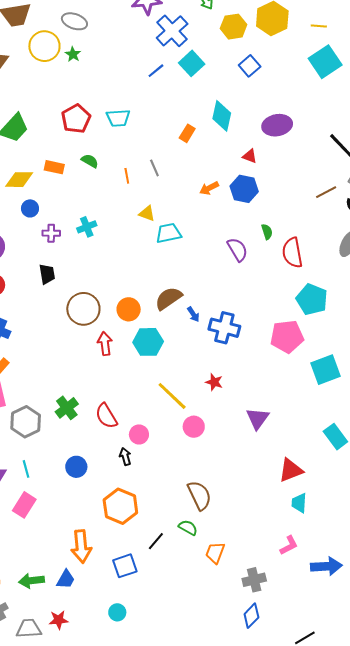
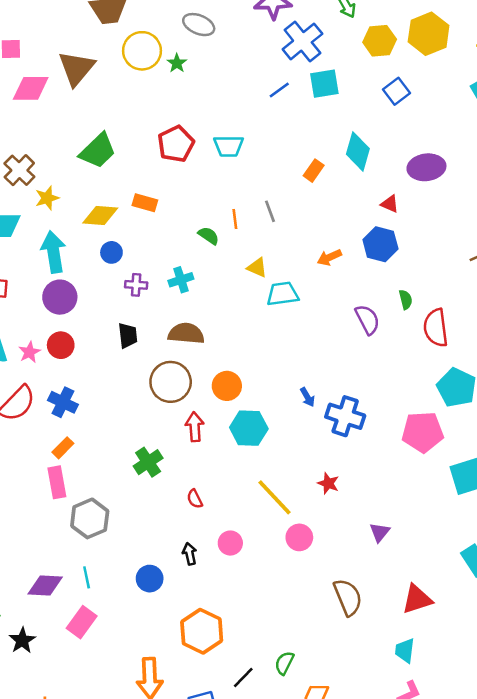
gray ellipse: (74, 21) -> (199, 25), moved
cyan square: (192, 63) -> (324, 84), turned 30
green semicircle: (90, 161) -> (209, 236), moved
orange arrow: (209, 188) -> (329, 257), moved
brown semicircle: (169, 298) -> (186, 334), moved, turned 36
green cross: (67, 408) -> (148, 462), moved
red semicircle: (106, 416) -> (195, 499), moved, size x0.6
purple triangle: (258, 419) -> (380, 532), size x0.7
black arrow: (125, 457) -> (190, 554), moved
brown semicircle: (199, 495) -> (348, 597), moved
cyan trapezoid: (299, 503) -> (405, 651), moved
green semicircle: (188, 528) -> (284, 663), turned -96

